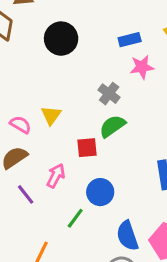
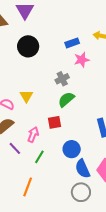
gray cross: (109, 94) -> (62, 79), turned 32
red square: (87, 148) -> (54, 122), moved
blue circle: (100, 192) -> (72, 149), moved
green line: (75, 218) -> (39, 157), moved

